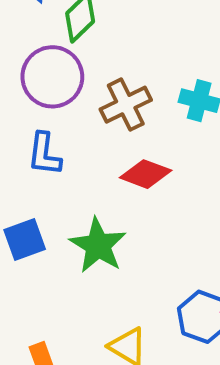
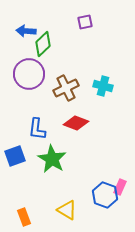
blue L-shape: (44, 154) -> (37, 129), moved

